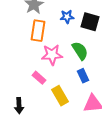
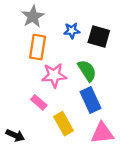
blue rectangle: (83, 76) -> (91, 100), size x1.5
black arrow: (19, 106) -> (15, 135), turned -63

